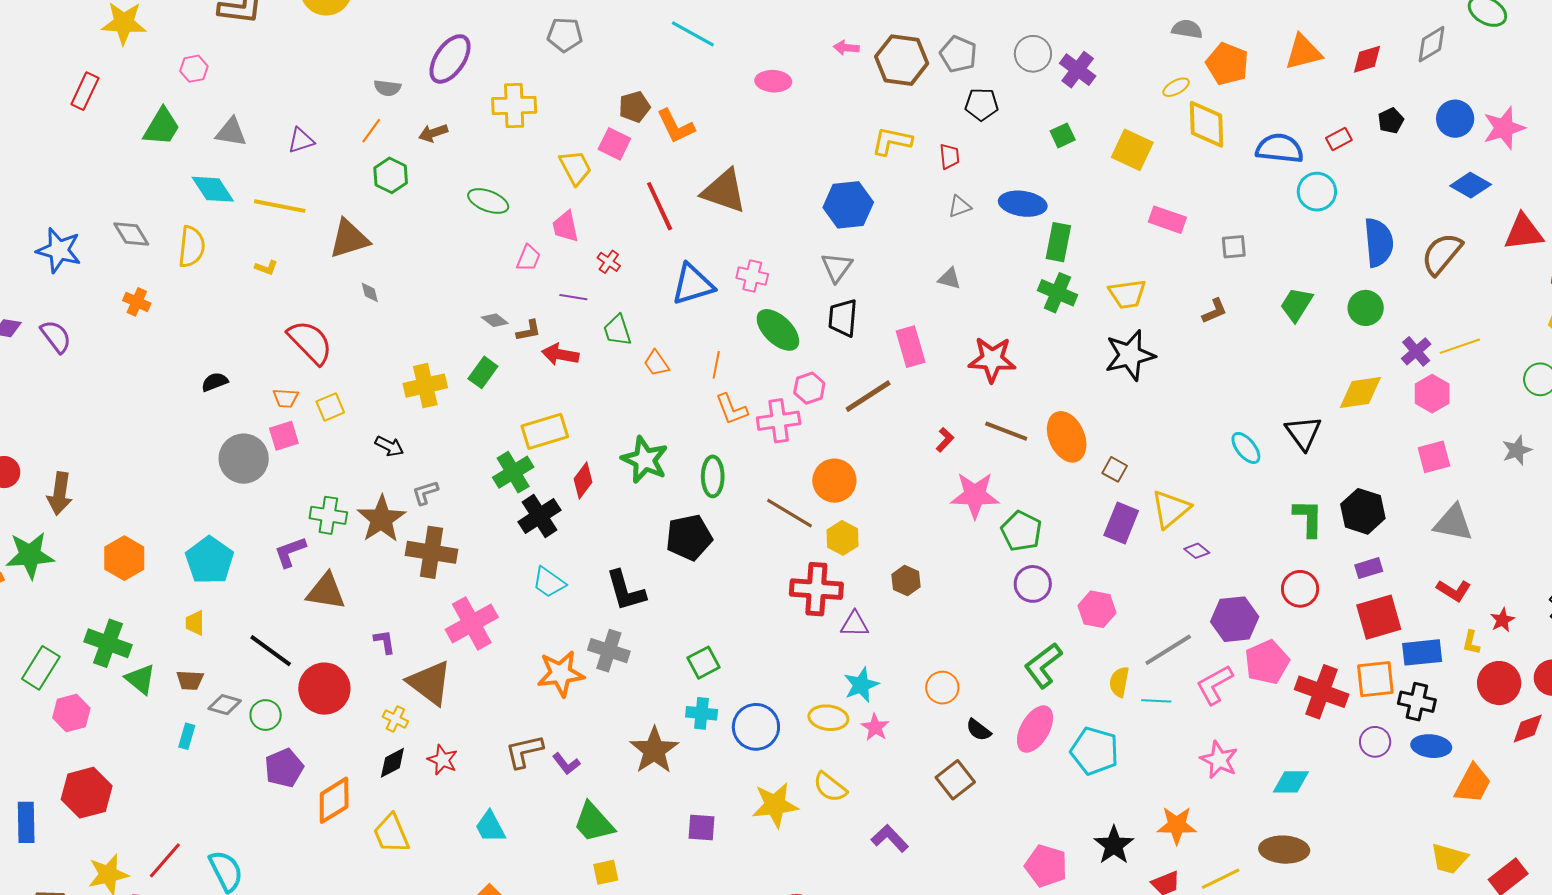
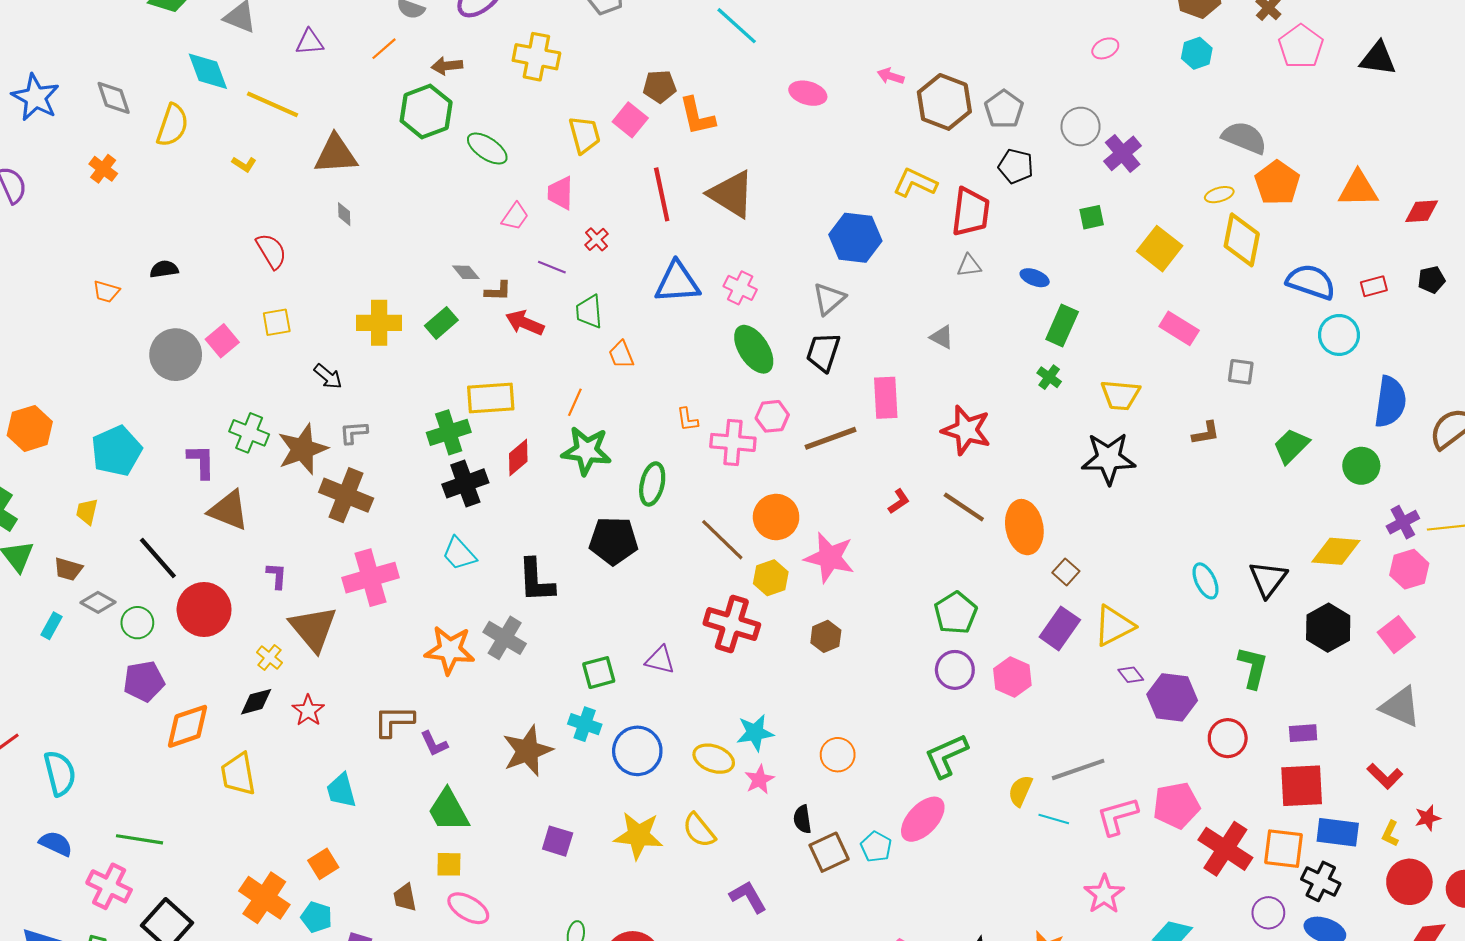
gray semicircle: (1187, 29) -> (1244, 138), size x1.4
red trapezoid: (949, 156) -> (971, 212), size x1.8
green hexagon: (391, 175) -> (426, 111), moved, size x1.4
blue ellipse: (1023, 204) -> (1035, 278), size x0.6
green cross: (1057, 293) -> (1049, 377), size x0.6
red semicircle: (310, 342) -> (271, 251), size x0.7
orange line: (716, 365) -> (575, 402), moved
orange trapezoid: (286, 398) -> (106, 292), moved
orange L-shape: (732, 409) -> (687, 419), size x0.7
pink square: (284, 436) -> (222, 341), turned -36
pink square: (1434, 457) -> (1396, 635), turned -36
green star: (645, 460) -> (586, 451), turned -30
pink star: (975, 495) -> (830, 558), moved
black hexagon: (1363, 511) -> (1328, 628), moved
purple L-shape: (290, 552) -> (201, 461), turned 96
pink hexagon: (1097, 609) -> (1012, 677), moved
purple hexagon: (1235, 619) -> (1172, 697), moved
purple triangle: (855, 624) -> (660, 660), moved
black semicircle: (979, 730) -> (802, 819), moved, turned 32
cyan pentagon: (1095, 751) -> (876, 847), moved, size x0.6

